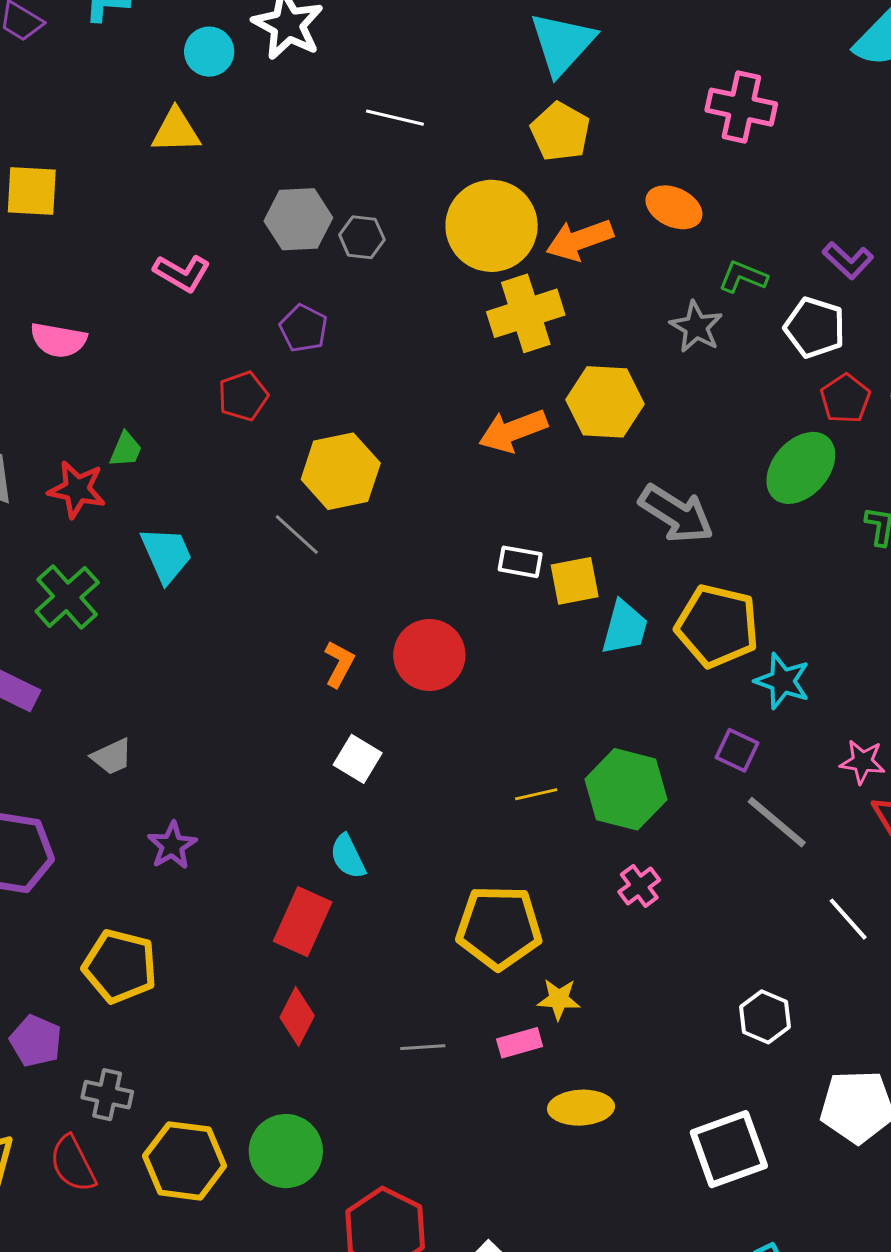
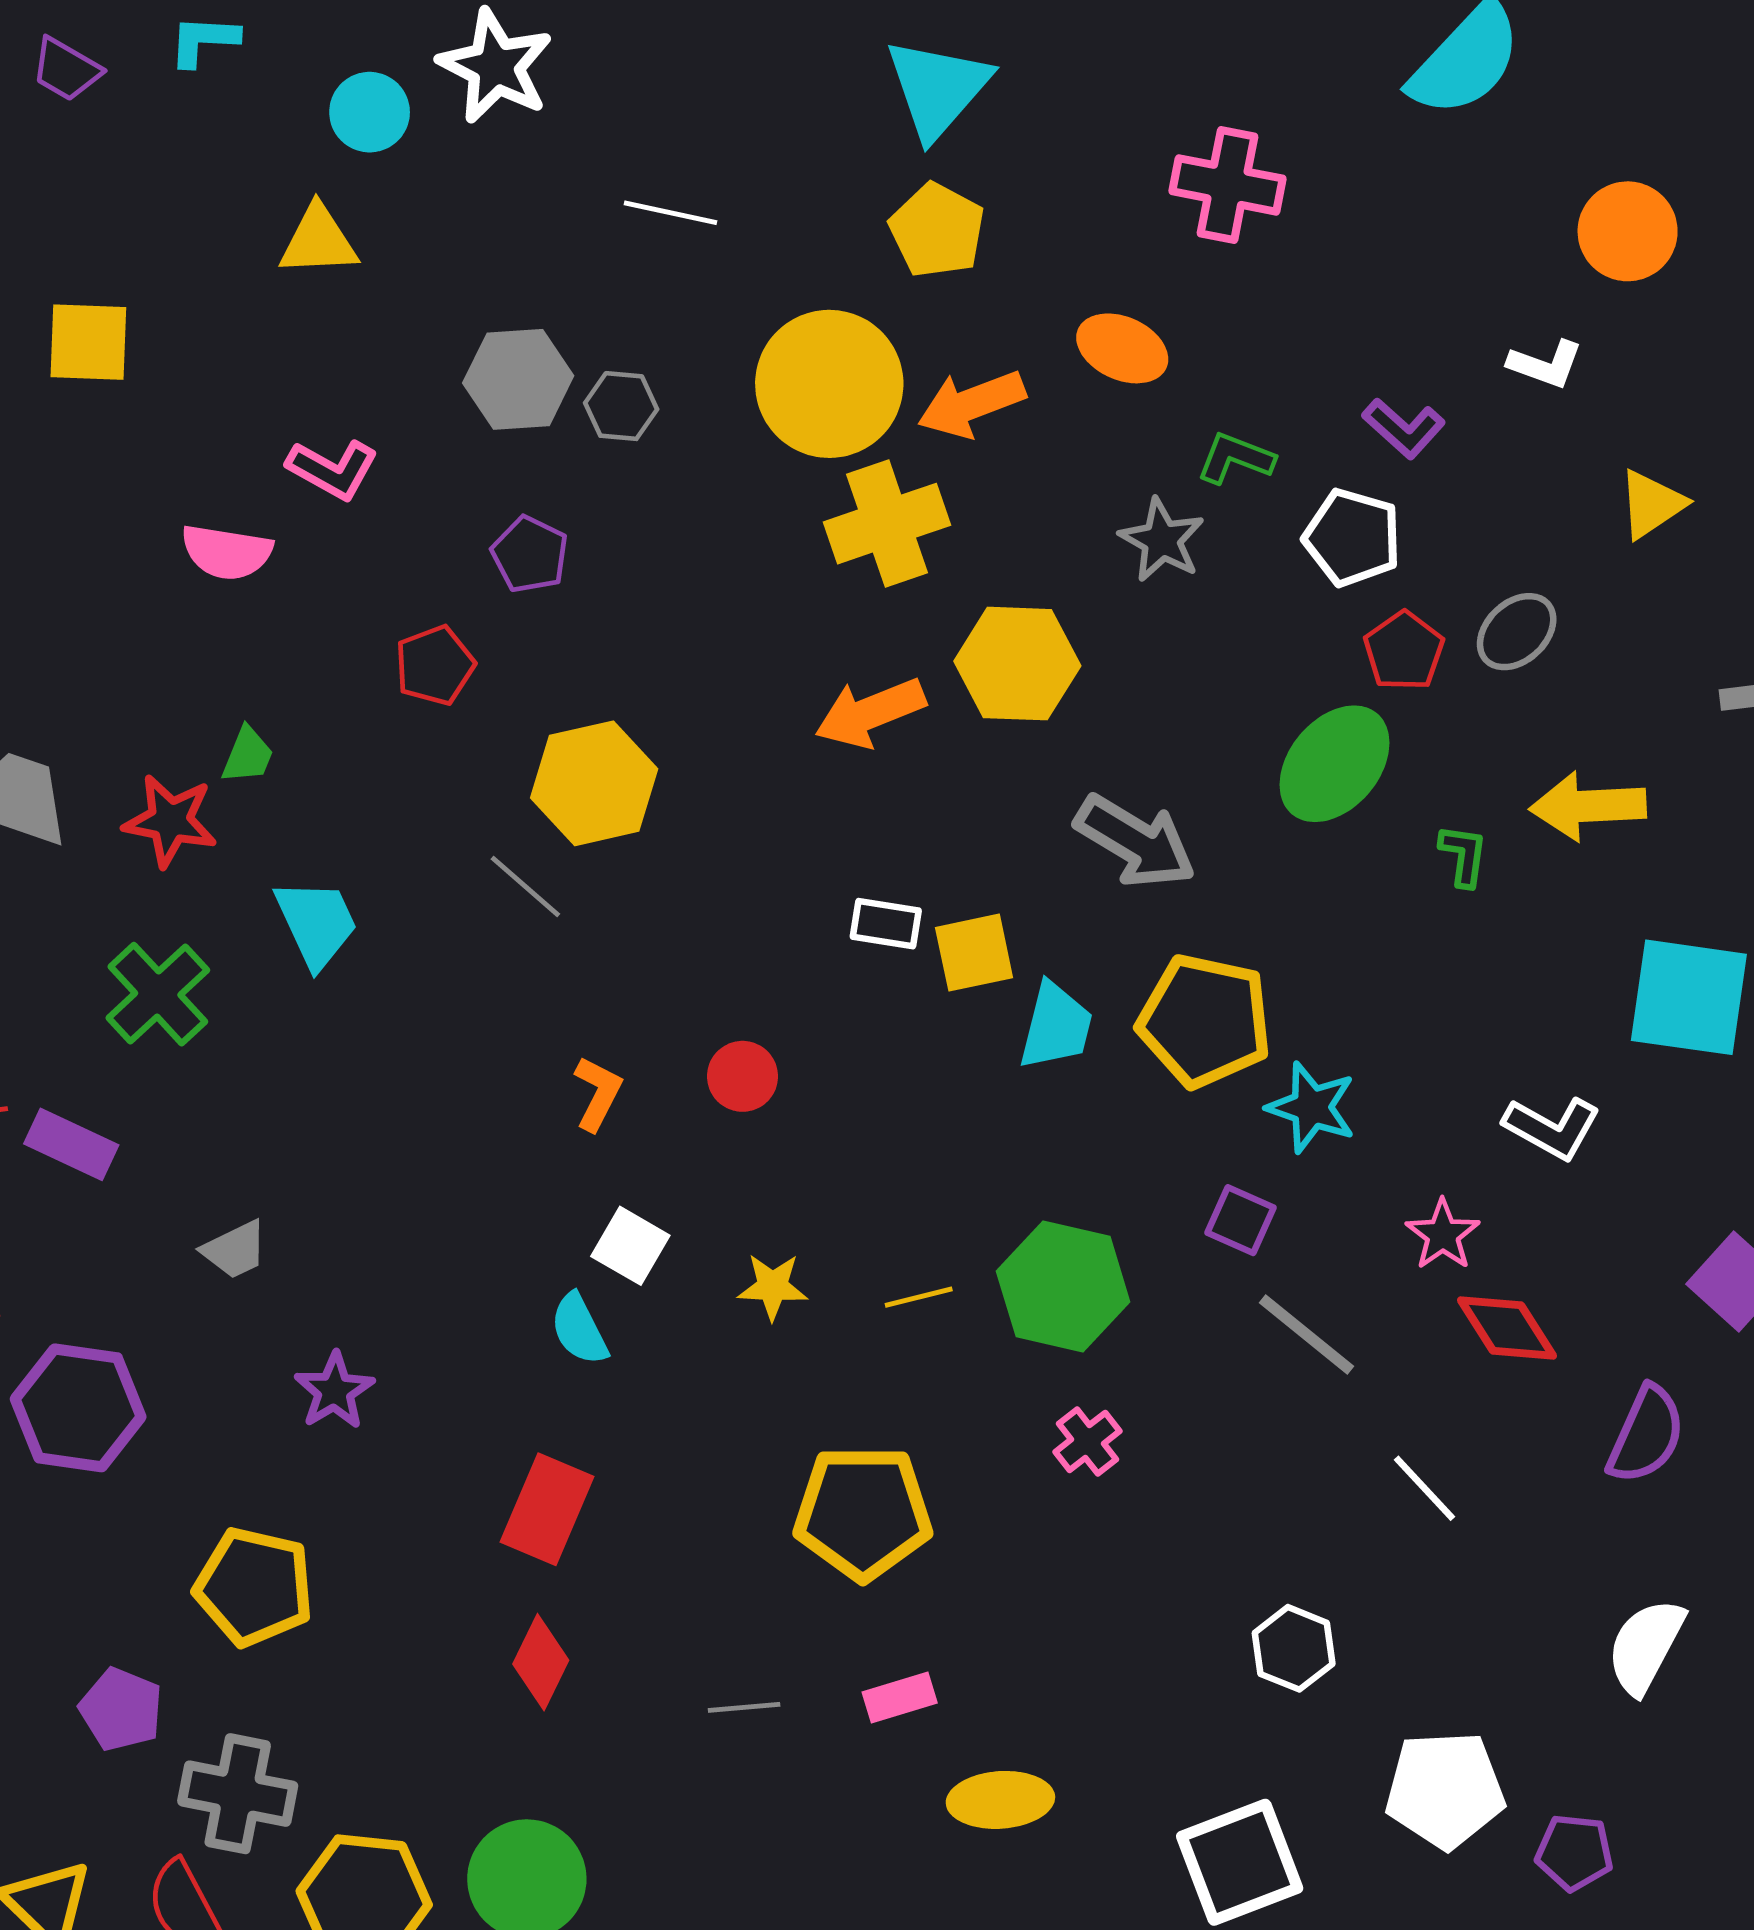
pink semicircle: (58, 340) -> (227, 552), moved
red circle: (429, 655) -> (743, 1076), size x0.6
pink star: (862, 762) -> (1443, 1235), turned 30
cyan semicircle: (348, 856) -> (579, 1329), moved
yellow star: (559, 999) -> (773, 1287), moved
gray cross: (107, 1095) -> (238, 1794), size x1.4

